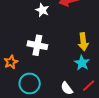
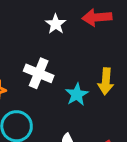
cyan star: (82, 63) -> (77, 94), moved

